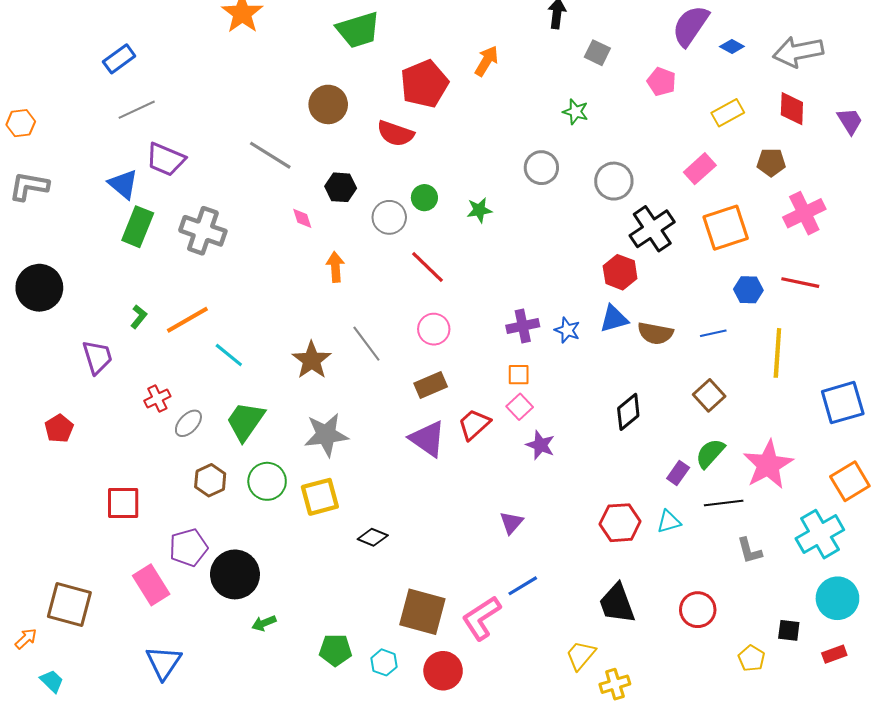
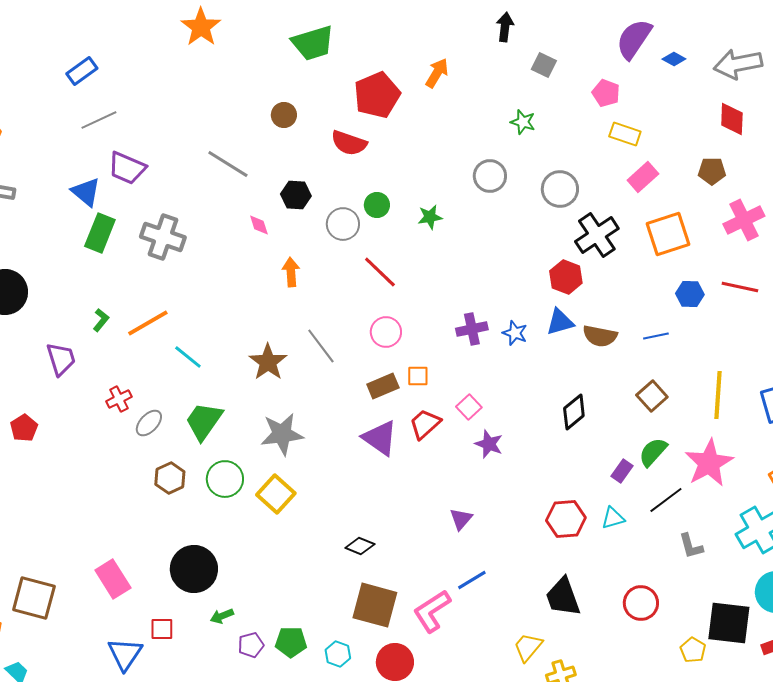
brown circle: (328, 104) -> (284, 115), size x0.7
yellow rectangle: (728, 113) -> (625, 134), moved, turned 48
yellow line: (777, 353) -> (718, 395), moved
orange square: (519, 375) -> (418, 376), moved
yellow square: (320, 497) -> (276, 494), turned -33
red square: (123, 503) -> (162, 629), moved, size x0.7
black line: (724, 503) -> (666, 500), turned -30
black diamond: (373, 537) -> (360, 546), moved
purple pentagon: (188, 548) -> (251, 645), moved, size x0.7
black square: (789, 630) -> (729, 623), size x2.0

